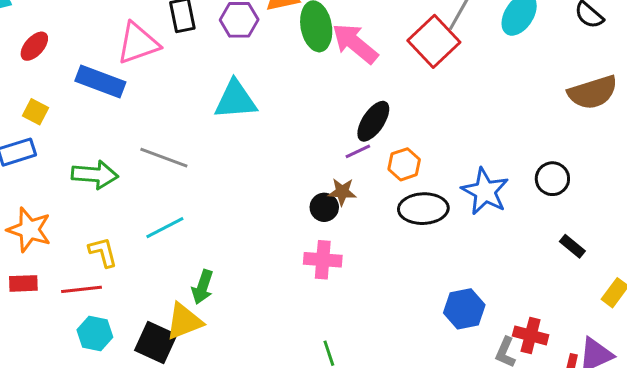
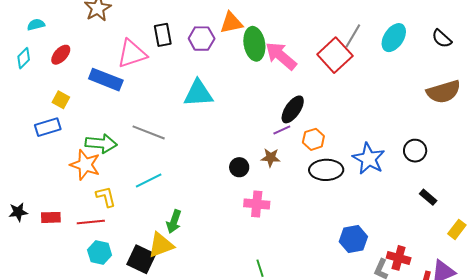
black circle: (324, 207) -> (239, 167), moved
orange star: (29, 230) -> (85, 165), moved

